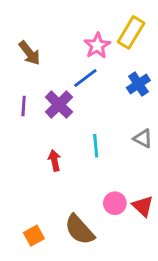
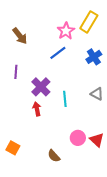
purple cross: (59, 105) -> (41, 87), moved
brown semicircle: (80, 230) -> (54, 156), size x0.6
orange square: (34, 236) -> (13, 148), moved, turned -32

